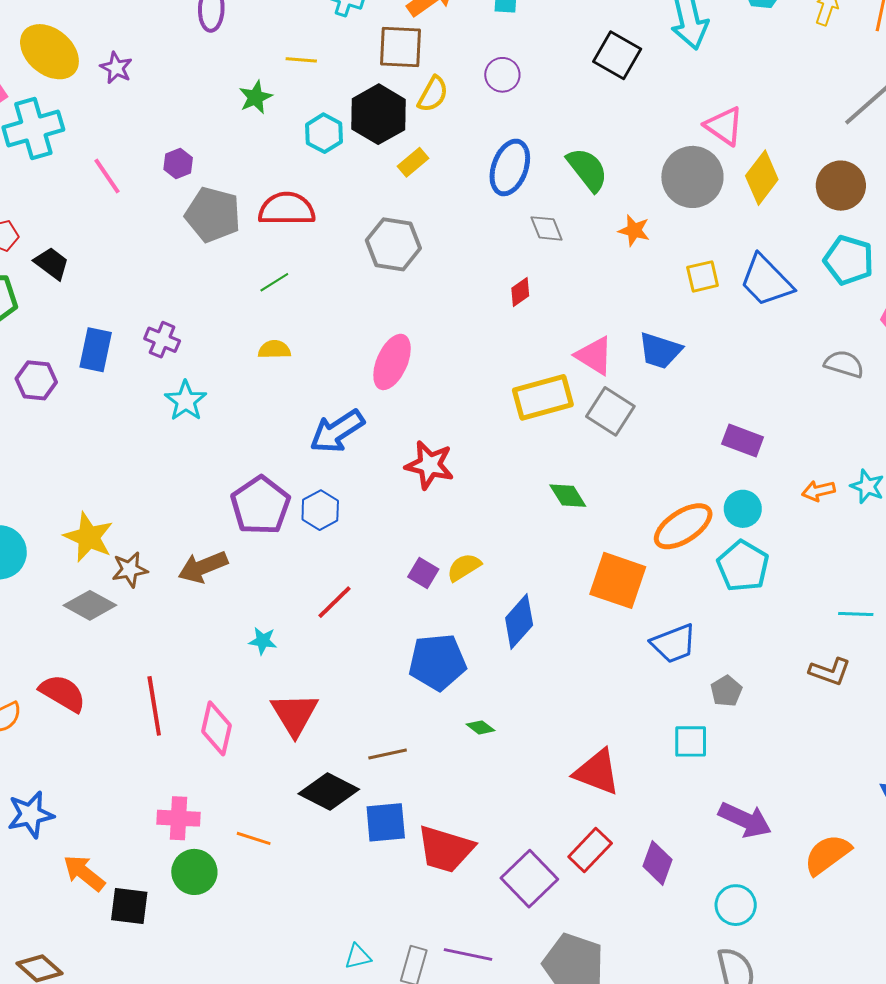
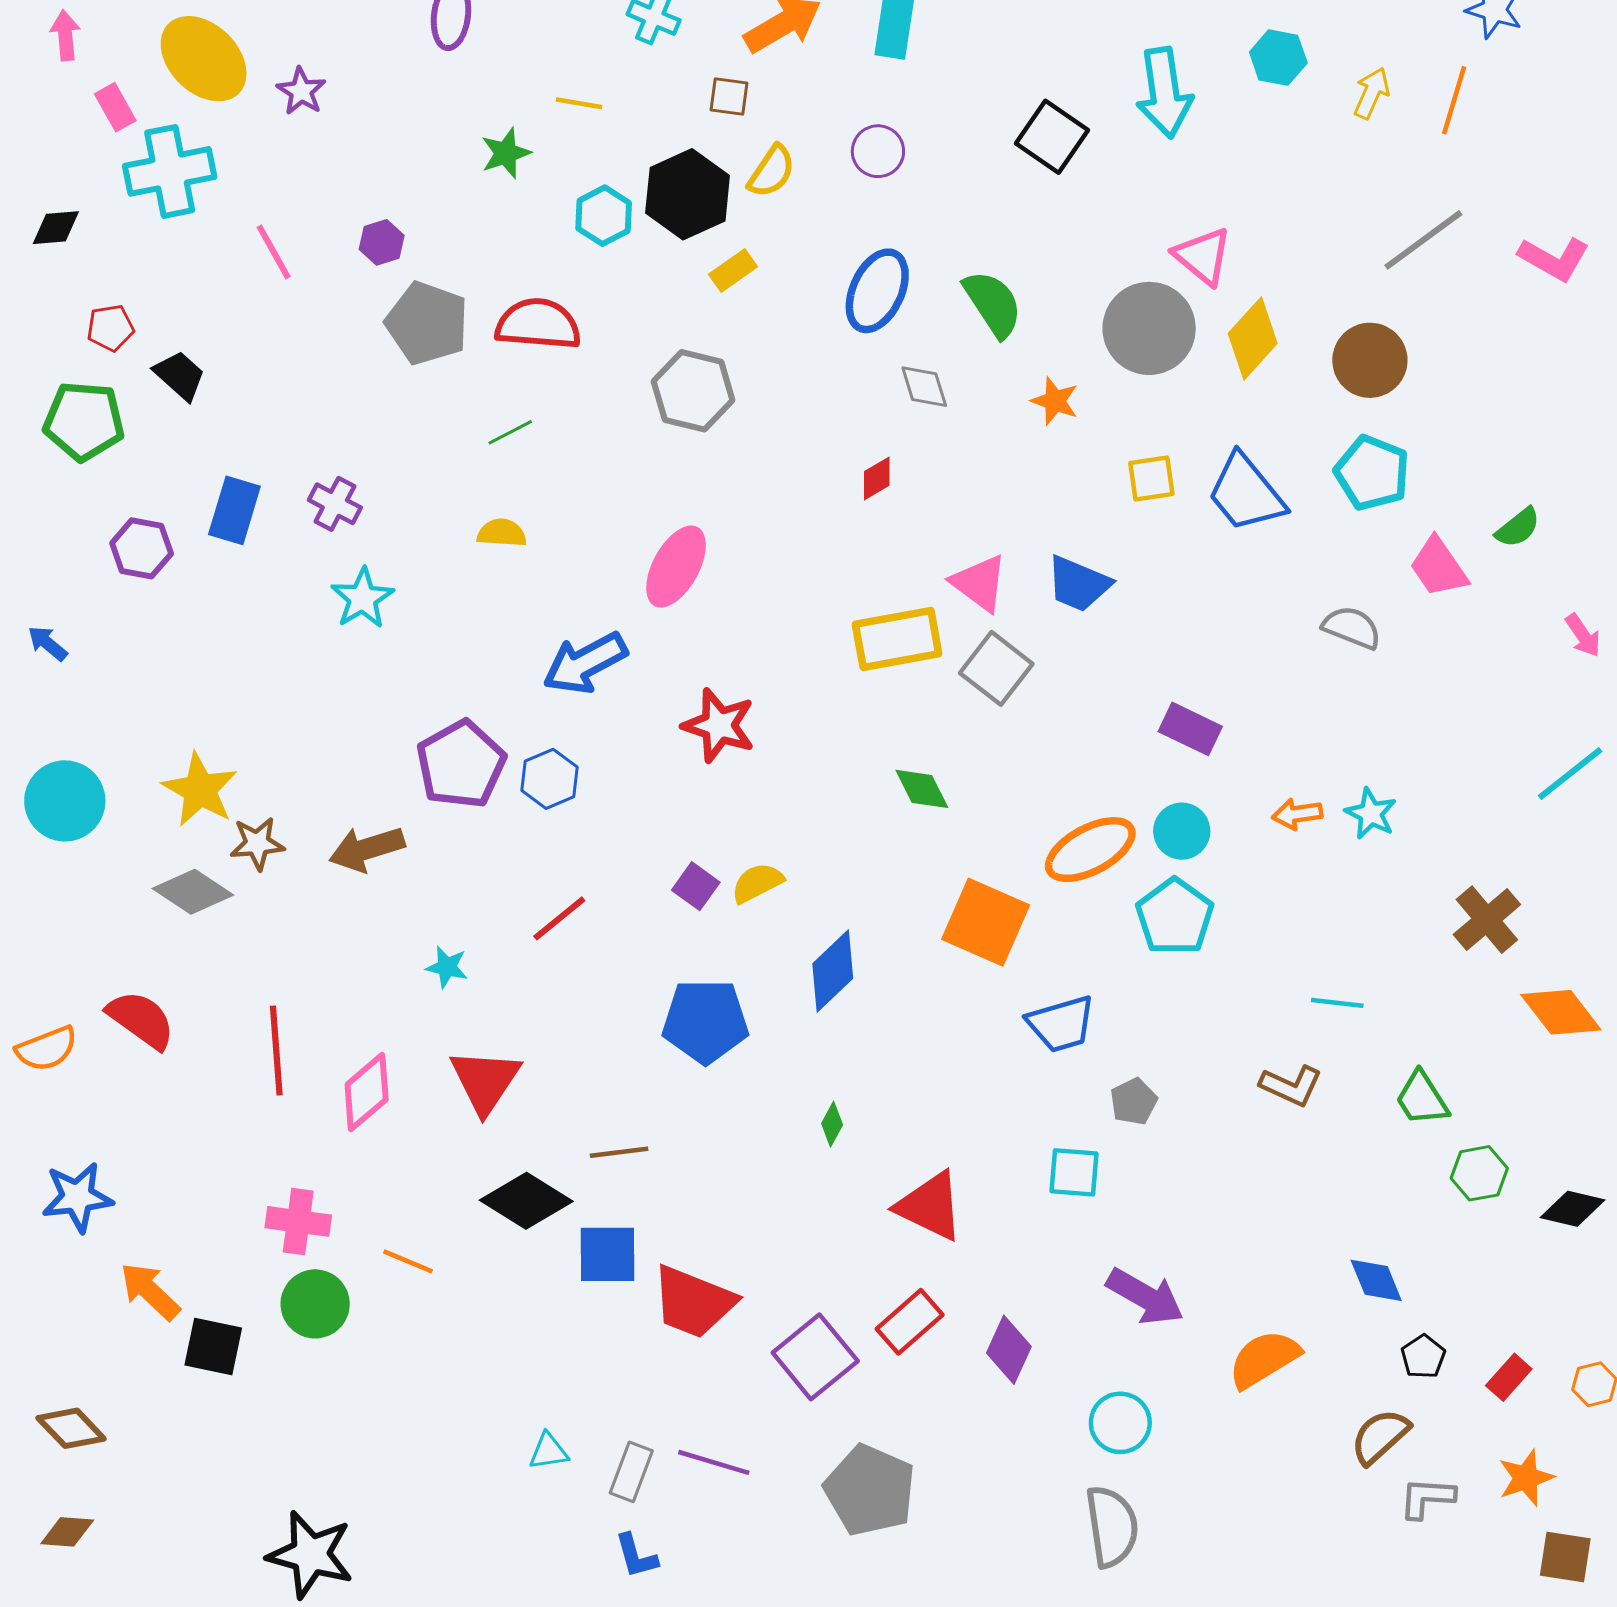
brown square: (400, 47) -> (729, 96), size x0.6
green diamond: (480, 727) -> (832, 1124), moved, turned 76
pink diamond: (216, 728) -> (367, 1092), turned 32

